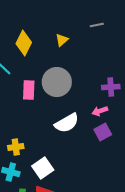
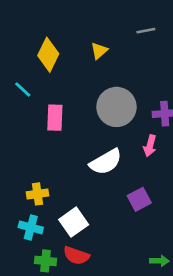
gray circle: (57, 82) -> (116, 107), moved
pink arrow: (100, 111) -> (150, 146), turned -56
purple square: (103, 132) -> (139, 199), moved

